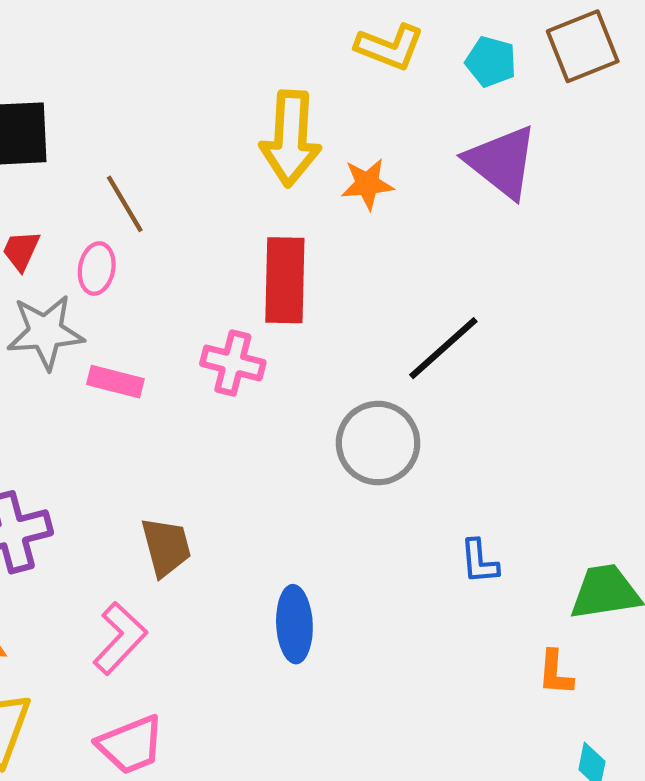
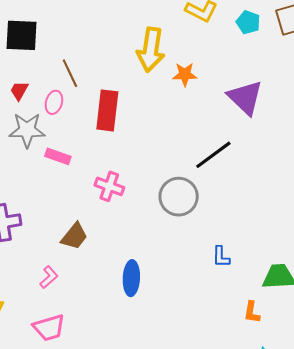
purple triangle: (502, 162) -> (245, 98), moved
red rectangle: (285, 280) -> (107, 110), moved
pink cross: (233, 363) -> (109, 186), moved
brown trapezoid: (166, 547) -> (74, 236), turned 48
pink L-shape: (120, 638) -> (49, 277), size x0.7

